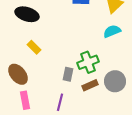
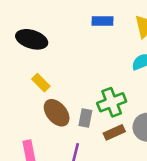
brown ellipse: (18, 74) -> (57, 113), moved

